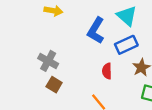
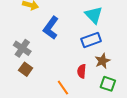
blue L-shape: (96, 31) -> (51, 28), moved
red semicircle: (107, 71) -> (82, 71), moved

